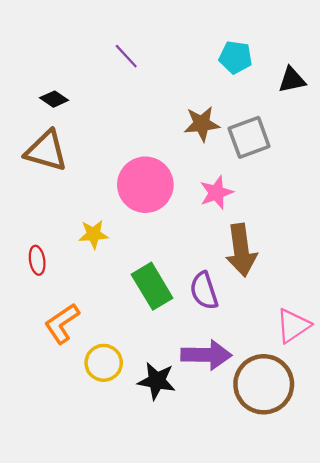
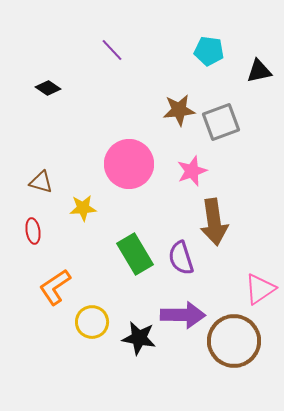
brown triangle: (46, 151) -> (41, 182), moved, size x0.6

